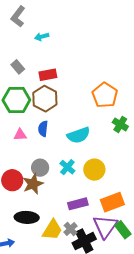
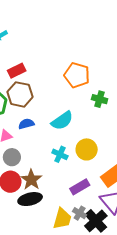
blue semicircle: (43, 129) -> (26, 124), turned 84
gray circle: (40, 168) -> (12, 157), moved
black ellipse: (27, 217) -> (30, 199), moved

